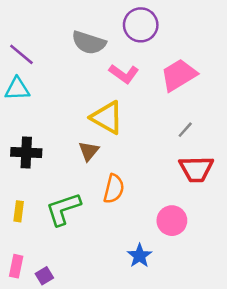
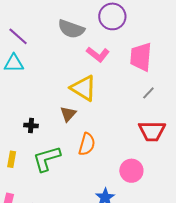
pink trapezoid: (179, 75) -> (141, 57), turned -56
gray line: (185, 130) -> (148, 93), moved
black cross: (26, 152) -> (31, 125), moved, size x0.6

